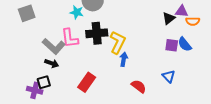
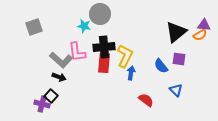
purple triangle: (182, 11) -> (204, 25), moved
black triangle: (169, 18) -> (176, 32), size x1.6
orange semicircle: (193, 21) -> (200, 35), turned -32
blue semicircle: (185, 44) -> (161, 66), moved
black square: (44, 82) -> (51, 96), turned -32
red rectangle: (87, 82) -> (104, 63), moved, turned -30

